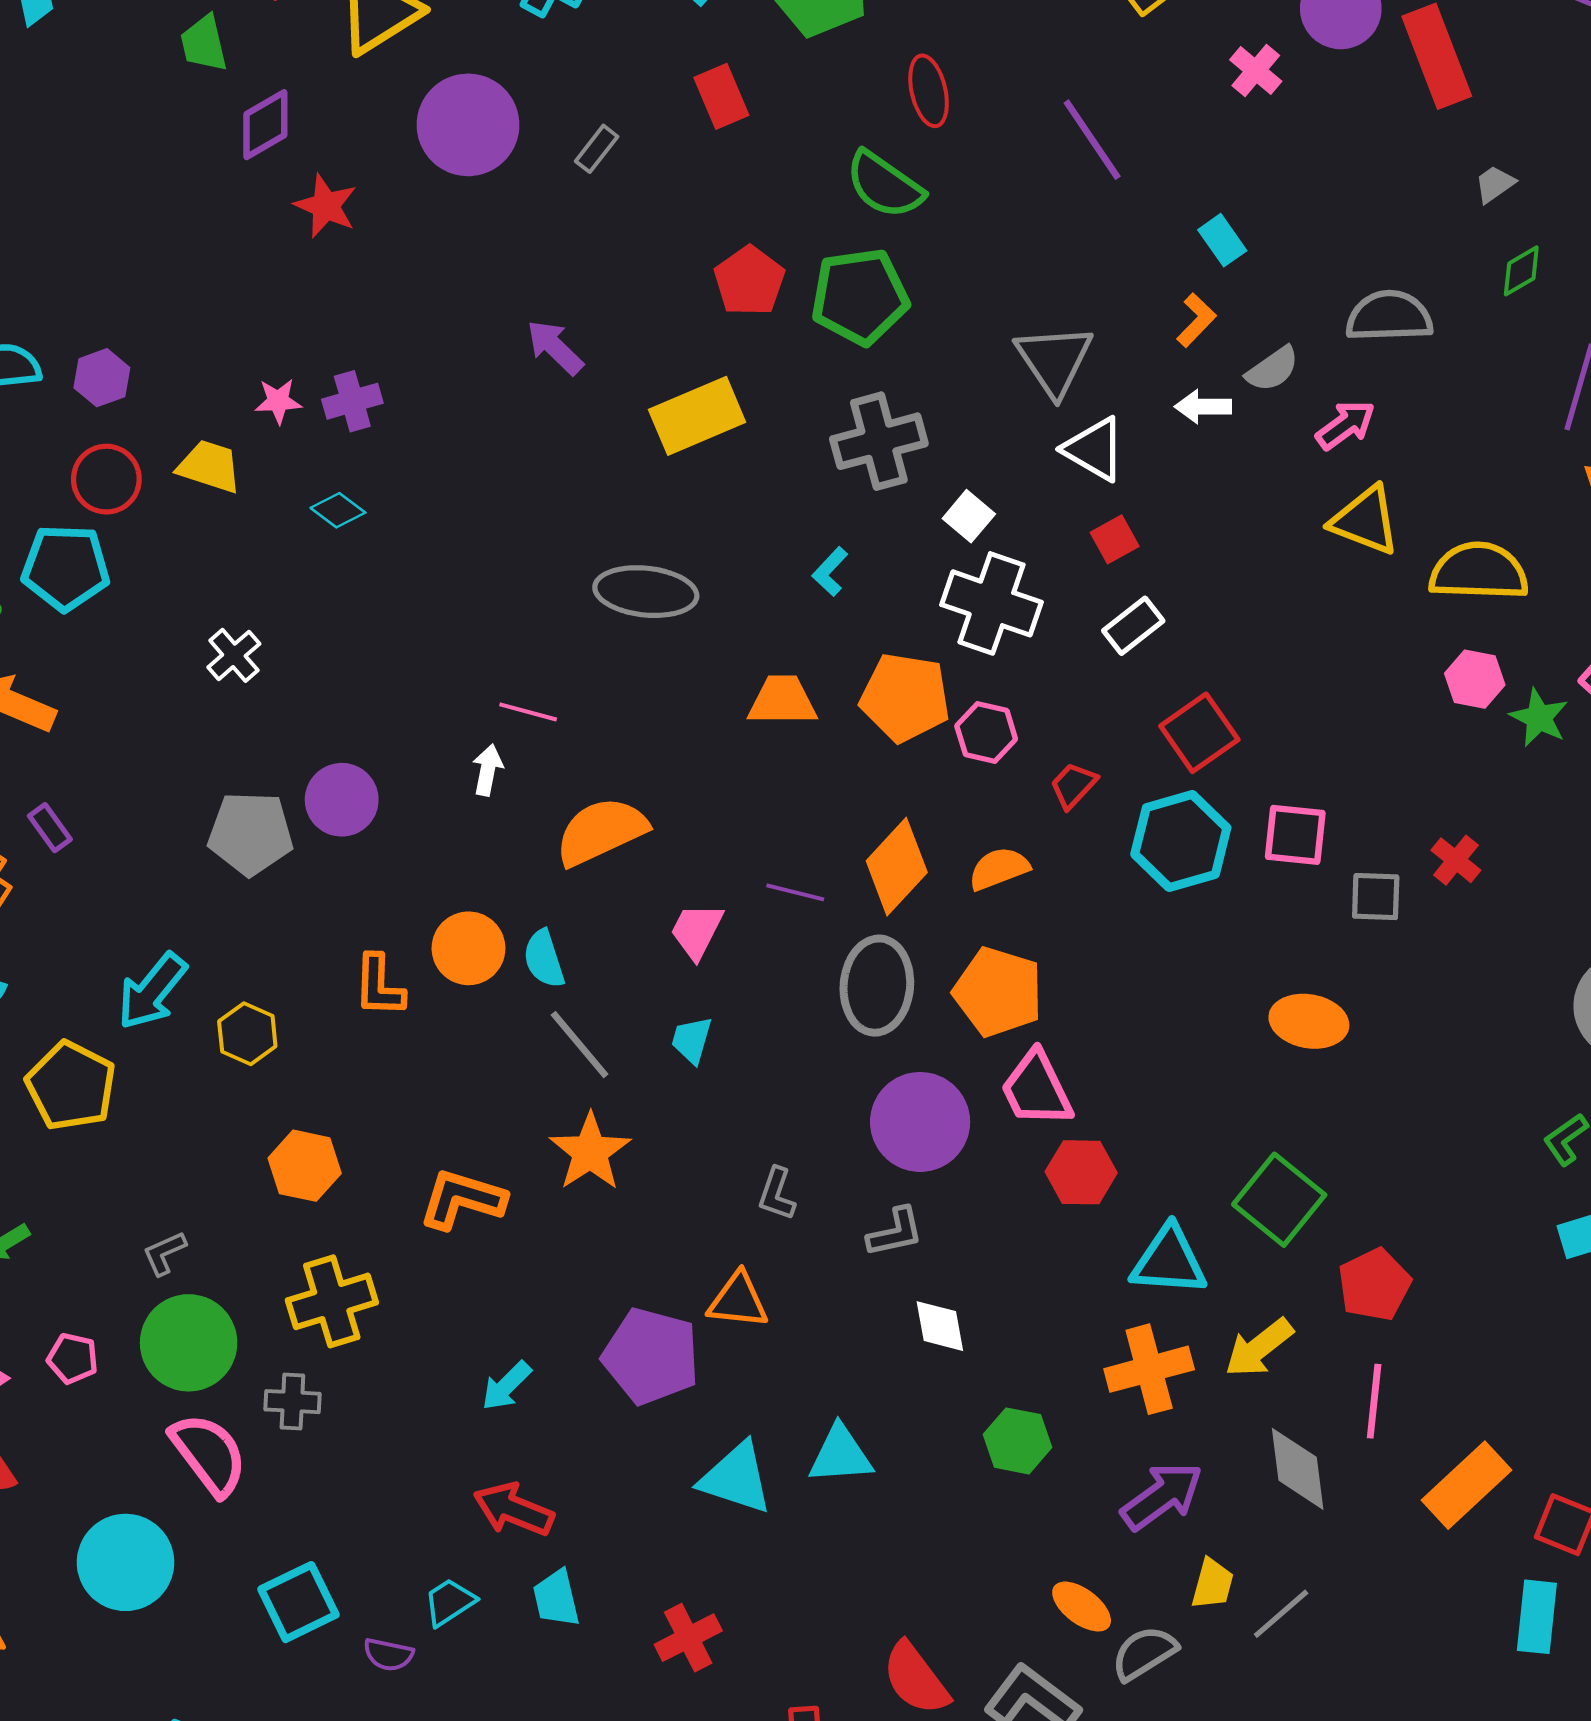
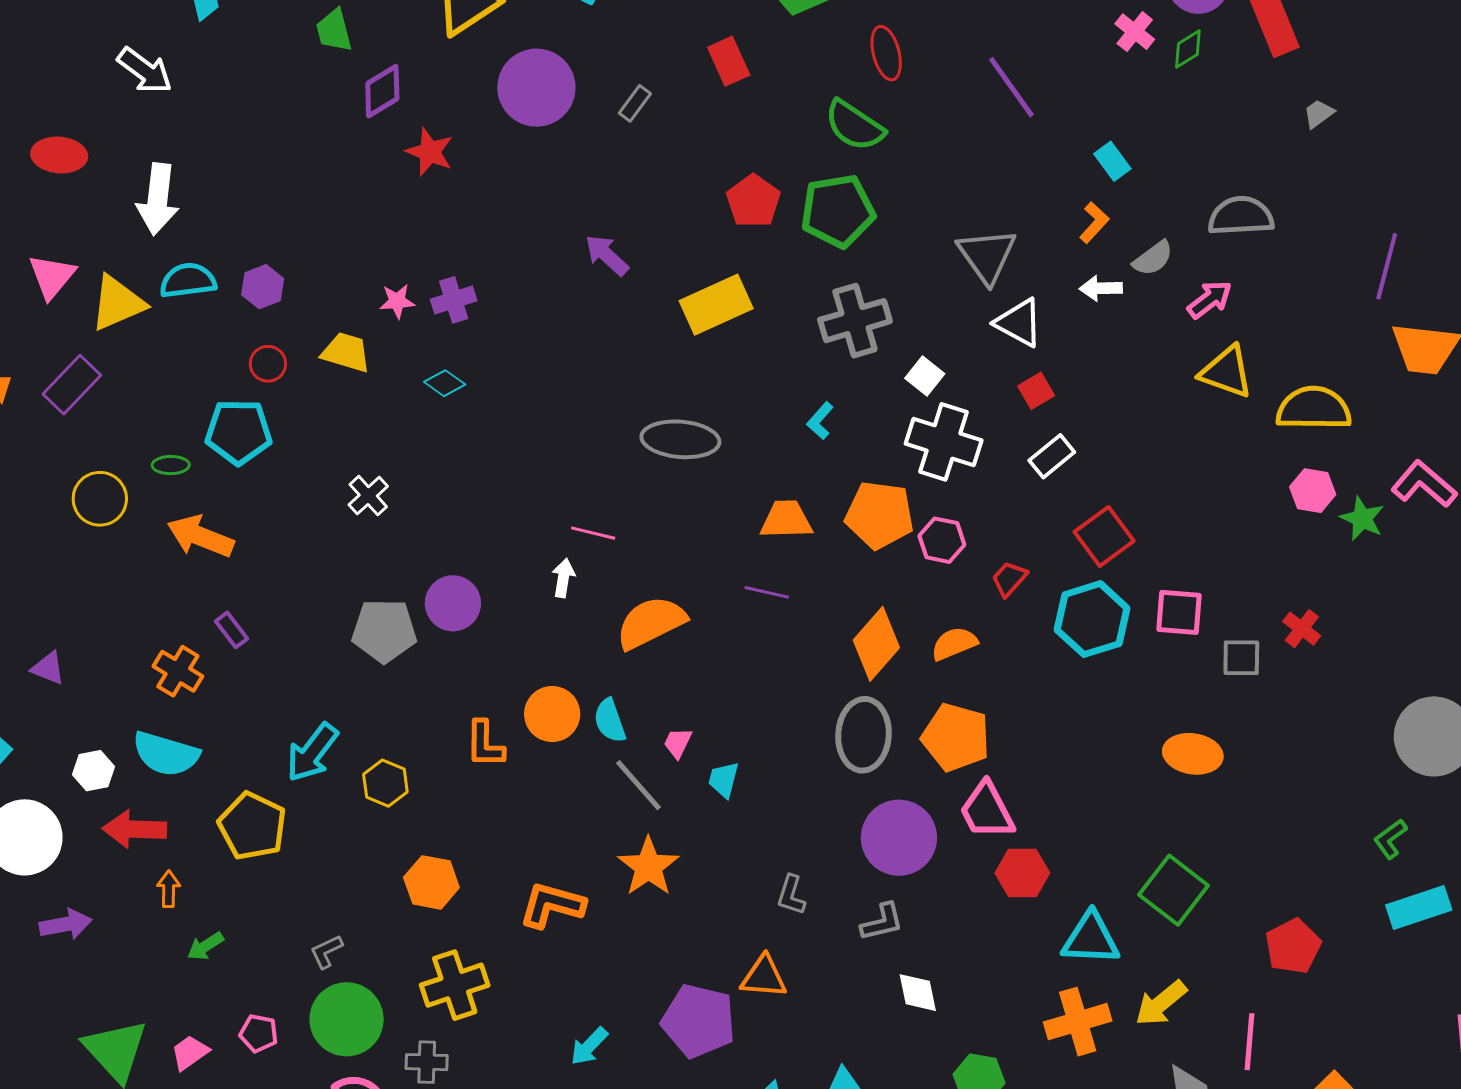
green diamond: (1521, 271) -> (1188, 49), moved
red circle: (106, 479) -> (268, 364), size x0.7
purple line: (795, 892) -> (767, 592), moved
pink trapezoid: (697, 931) -> (678, 743), moved, size x0.7
red pentagon: (1374, 1285) -> (1293, 946), moved

